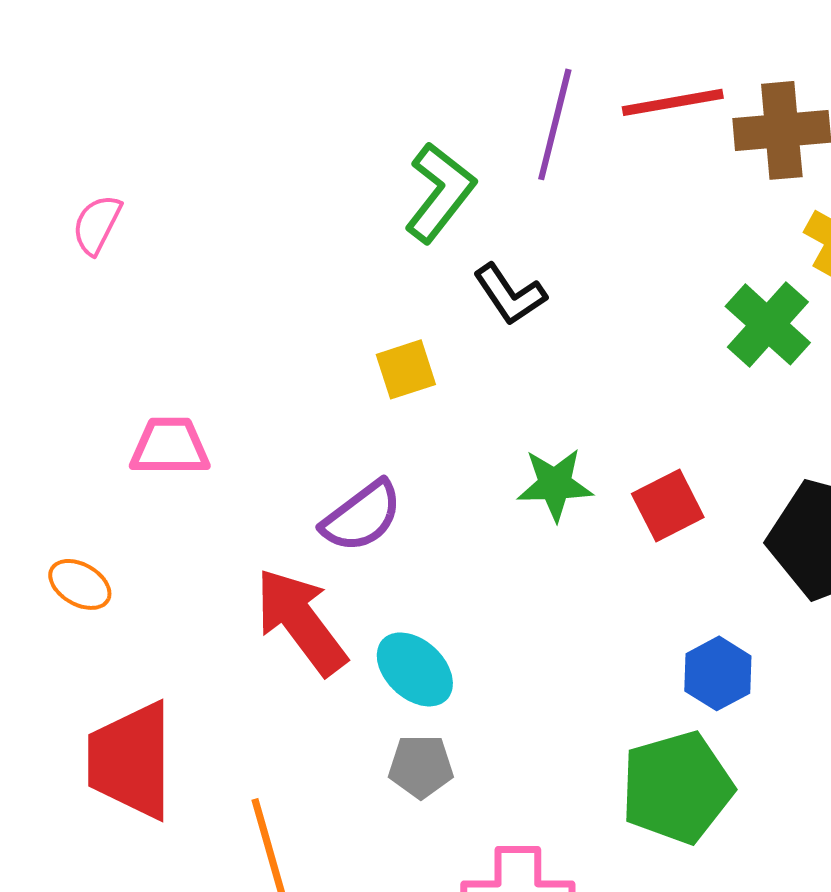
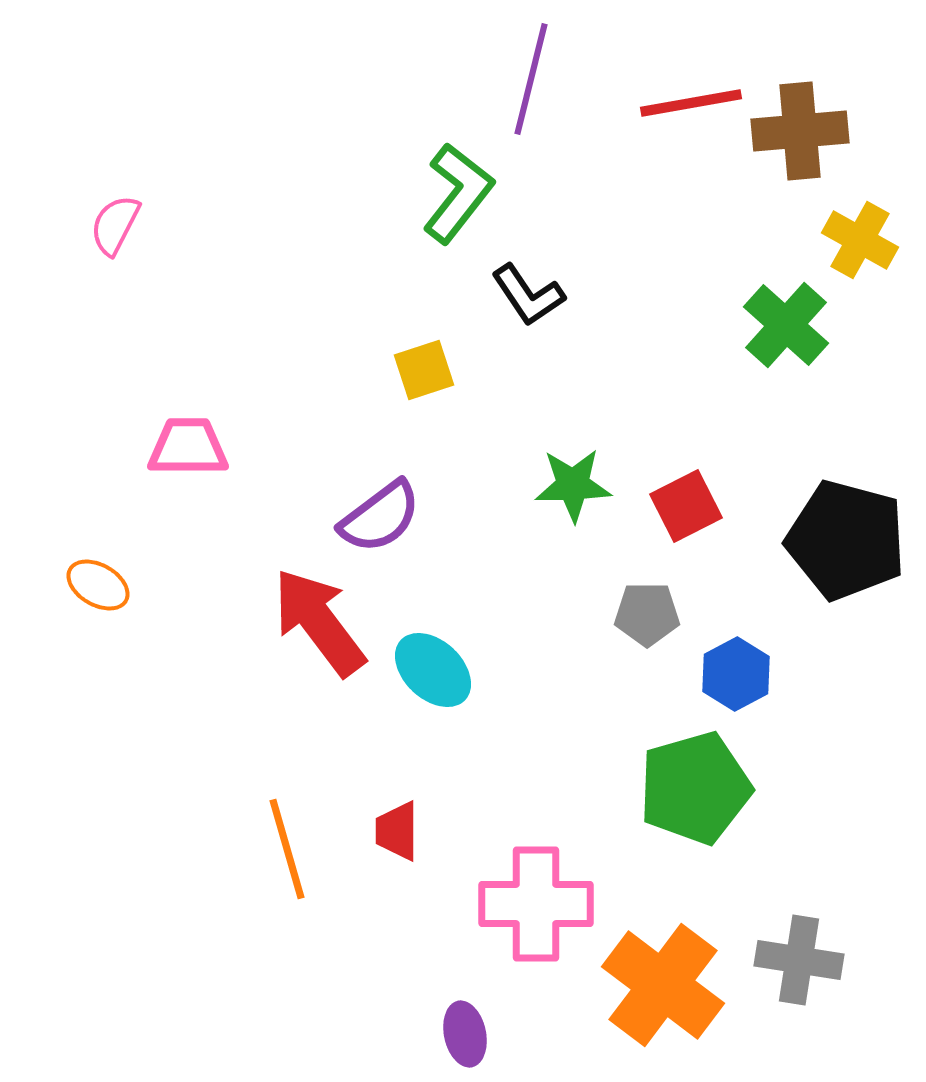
purple line: (555, 124) -> (531, 79), moved
red trapezoid: (131, 760) -> (397, 831), moved, size x0.5
gray pentagon: (421, 766) -> (647, 614), moved

